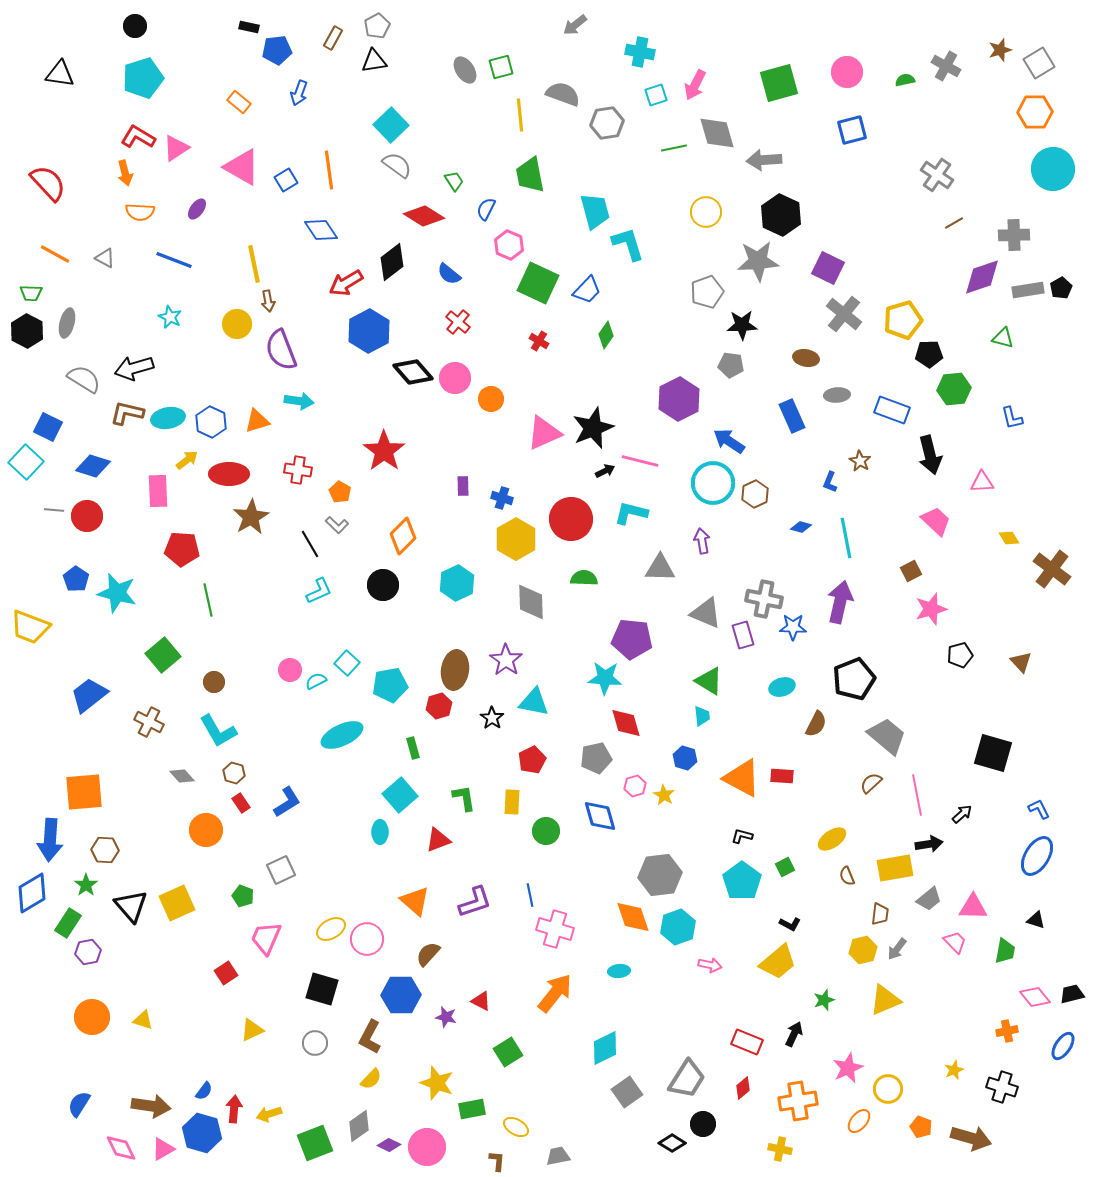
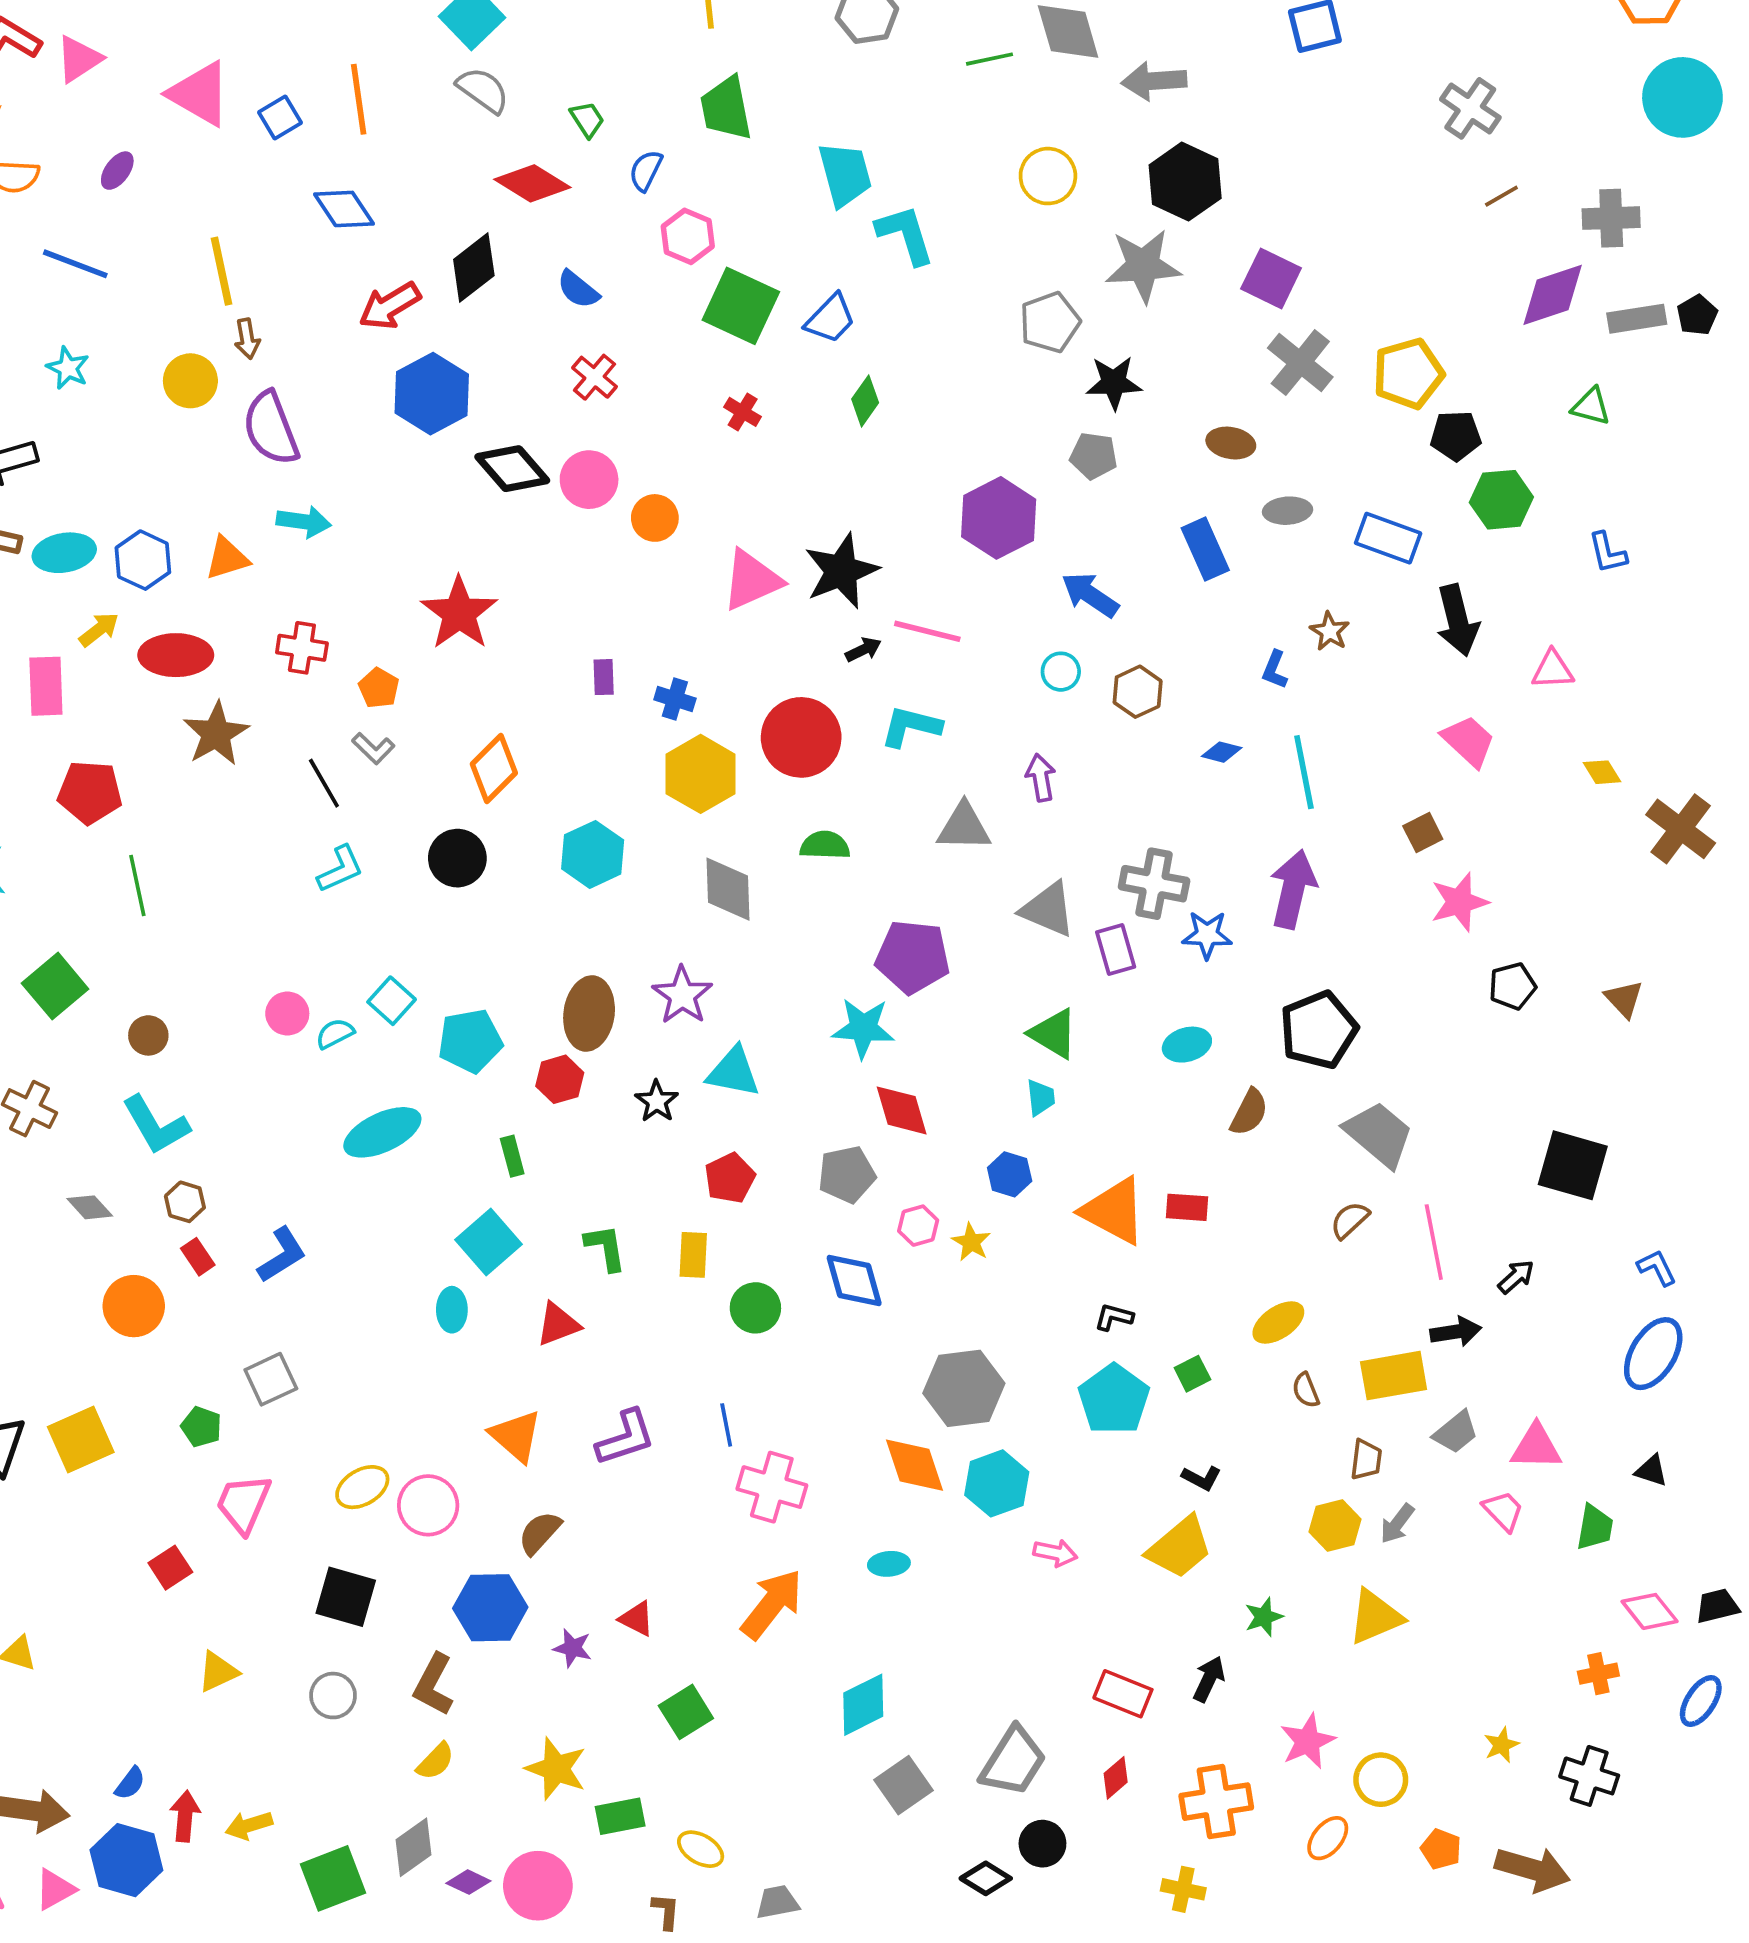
cyan circle: (713, 483) -> (1061, 672), size x0.5

